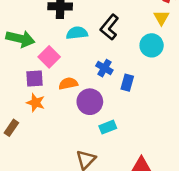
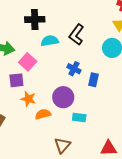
orange semicircle: (68, 84) -> (43, 114), moved
orange star: (36, 103) -> (28, 99), moved
cyan rectangle: (108, 127) -> (79, 118), turned 32

